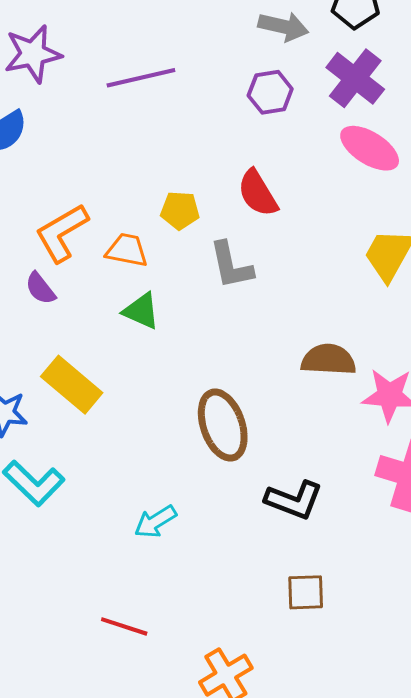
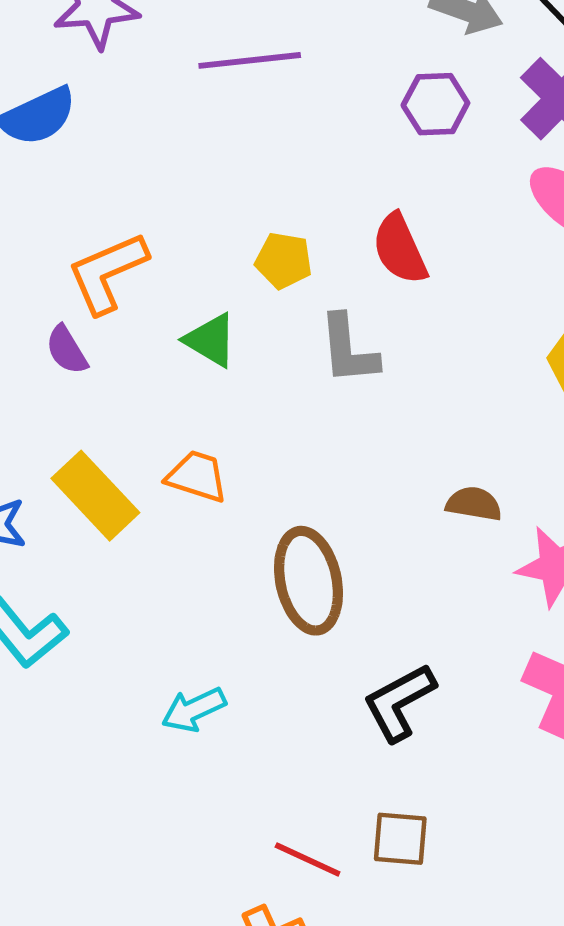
orange trapezoid: (127, 250) -> (197, 476), moved
green triangle: (141, 311) -> (211, 340), moved
brown semicircle: (328, 360) -> (474, 504), size x0.7
black L-shape: (294, 500) -> (399, 702), turned 124
red line: (124, 626) -> (308, 859), moved

